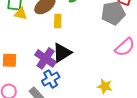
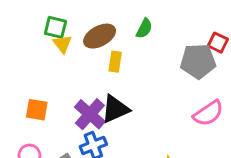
yellow triangle: (21, 14) -> (62, 44), turned 32

